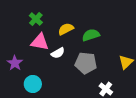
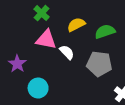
white semicircle: (58, 53) -> (67, 52), turned -104

